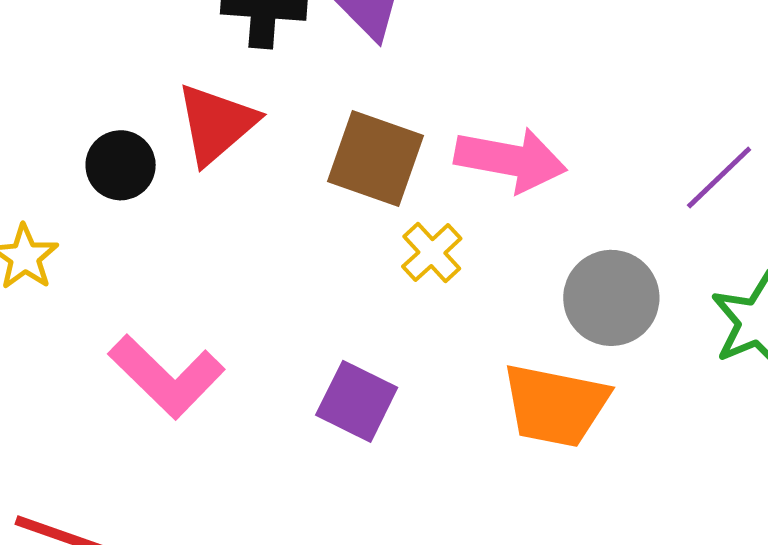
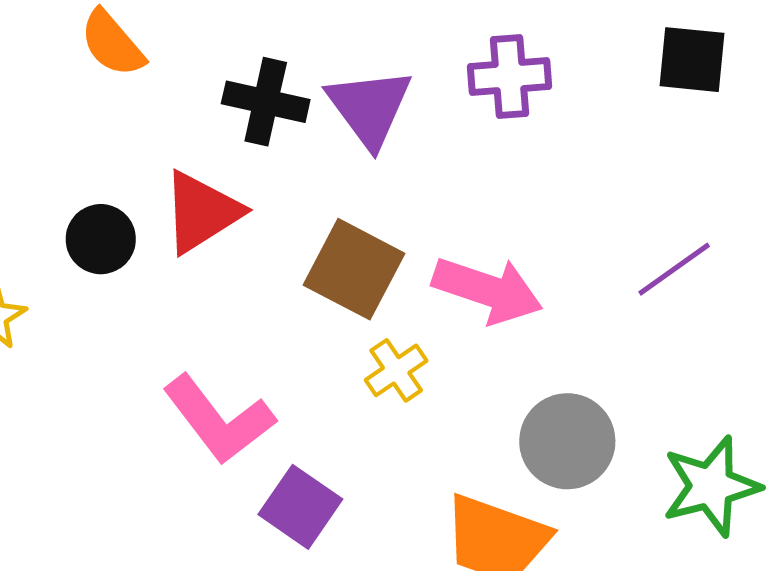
purple line: (719, 178) -> (674, 269), moved
pink L-shape: (166, 376) -> (219, 419), moved

